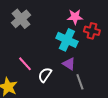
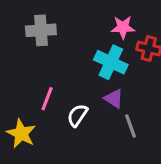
gray cross: (21, 19) -> (41, 30), turned 36
pink line: (25, 64) -> (47, 99), turned 63

